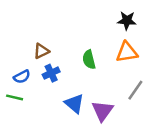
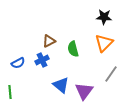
brown triangle: (41, 51) -> (49, 41), moved
orange triangle: (127, 52) -> (104, 43), turned -36
green line: (15, 97) -> (10, 92), moved, turned 72

